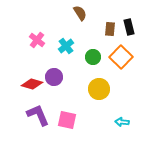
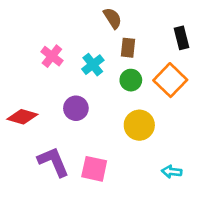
brown rectangle: (110, 29) -> (128, 48), moved
red diamond: (32, 84) -> (22, 117), moved

